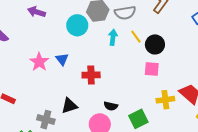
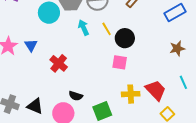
cyan arrow: (113, 37) -> (83, 28), turned -35
red cross: (91, 75) -> (59, 63), turned 36
black triangle: (69, 106) -> (35, 106), moved, turned 36

